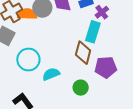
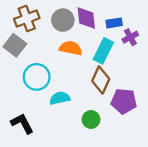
orange semicircle: (27, 14) -> (71, 48), moved
cyan rectangle: (93, 32) -> (103, 51), moved

